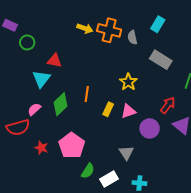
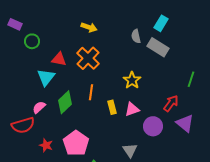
orange cross: (109, 30) -> (88, 58), moved, turned 30
gray rectangle: (161, 60) -> (158, 47), moved
yellow rectangle: (108, 109) -> (112, 107), turned -40

